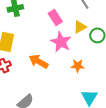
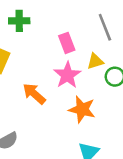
orange star: (78, 66) -> (82, 109), size x1.5

